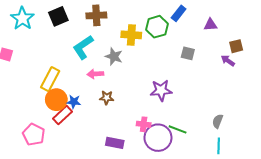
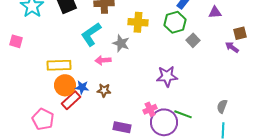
green hexagon: (157, 27) -> (175, 22), moved
gray square: (188, 53) -> (193, 40), turned 32
yellow rectangle: (50, 79) -> (59, 65), turned 60
brown star: (107, 98) -> (104, 90), moved
pink cross: (144, 124) -> (150, 109), turned -32

